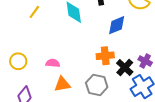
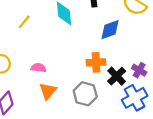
yellow line: (34, 12) -> (24, 22), moved
orange triangle: (62, 84) -> (48, 91), turned -42

